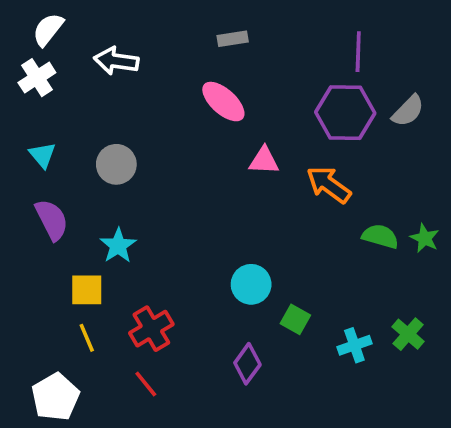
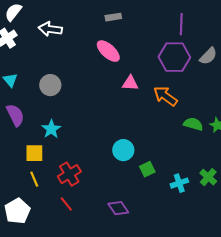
green square: (295, 319) -> (147, 169), turned 35
purple diamond: (247, 364) -> (118, 208), moved, turned -70

